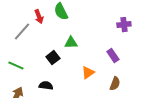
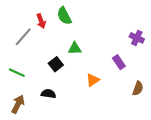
purple cross: (124, 25) -> (137, 38), moved, turned 32
brown semicircle: (115, 84) -> (138, 88), moved

